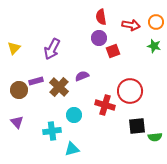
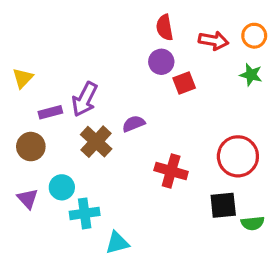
purple arrow: (52, 49) -> (85, 99), moved
purple rectangle: (36, 81) -> (50, 112), moved
red circle: (130, 91) -> (238, 156), moved
cyan circle: (74, 115) -> (62, 187), moved

